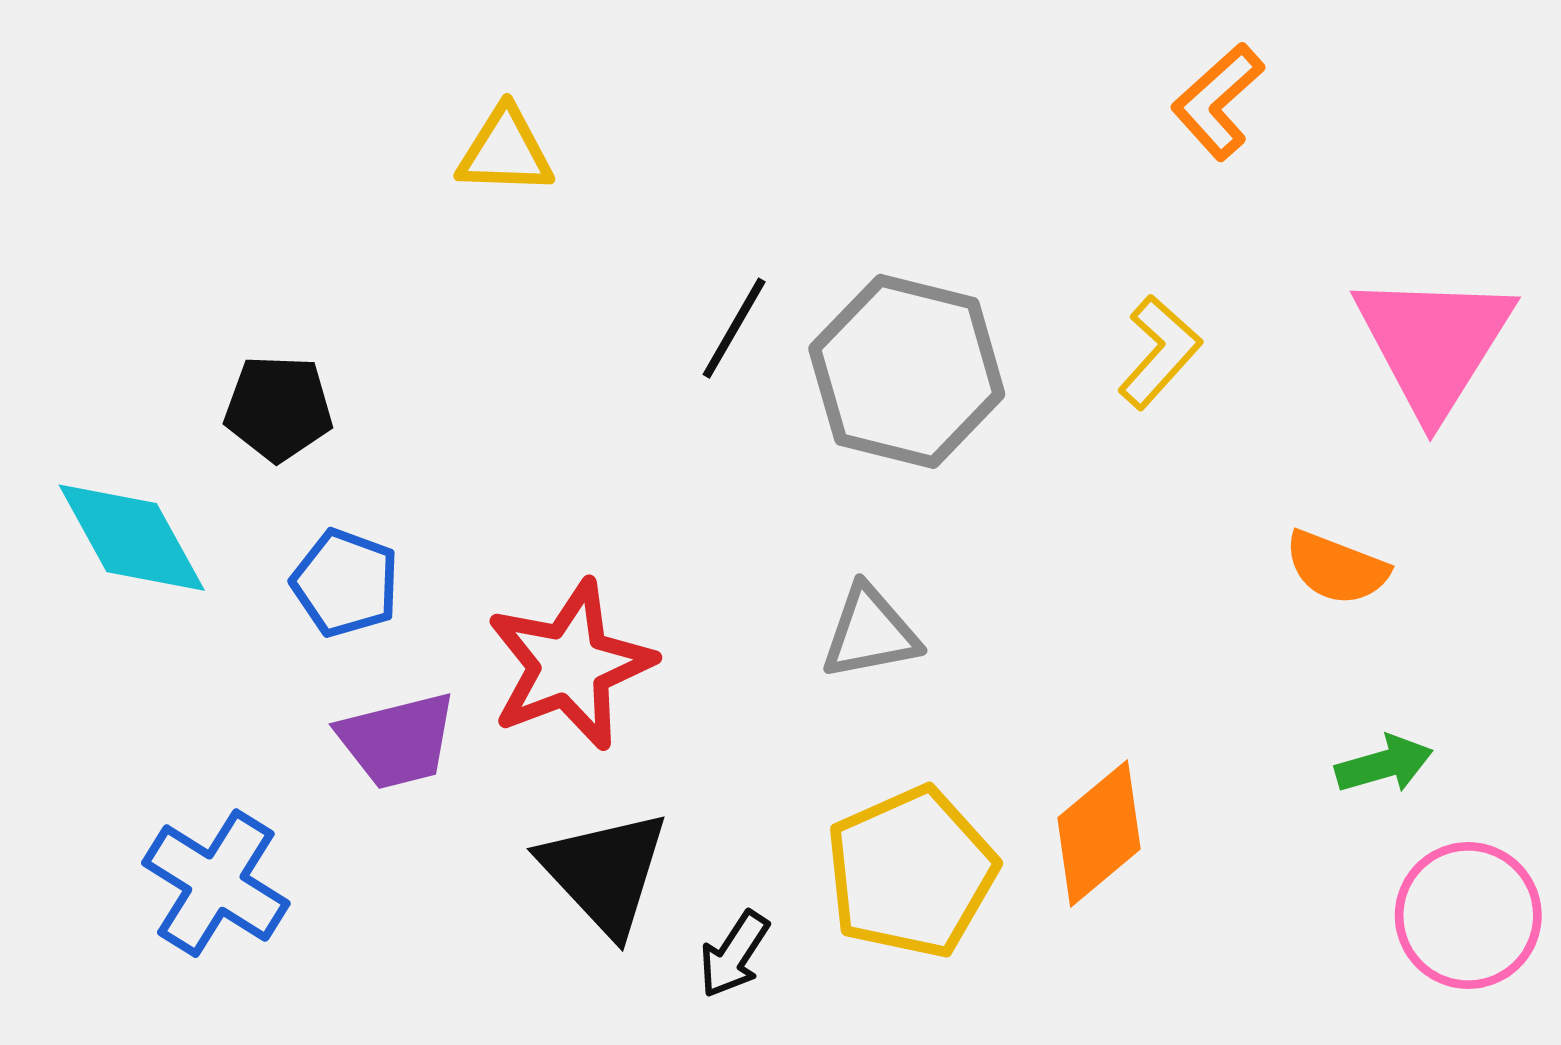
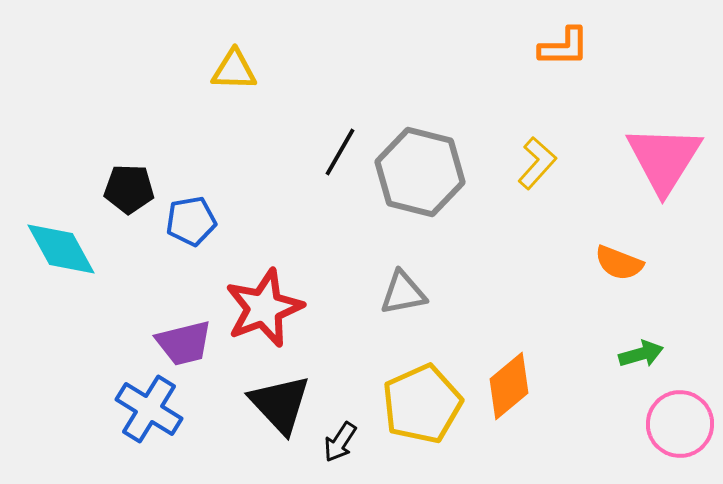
orange L-shape: (1218, 101) -> (564, 47), turned -138
blue pentagon: (345, 583) -> (191, 221), moved, turned -30
blue cross: (216, 883) -> (149, 409), moved

